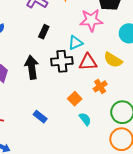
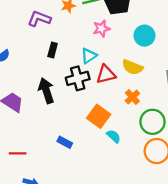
pink star: (91, 20) -> (101, 29), size x0.7
orange cross: (100, 86) -> (132, 97), moved
orange square: (75, 99) -> (99, 116), size x1.5

